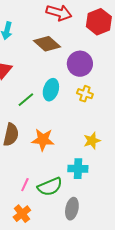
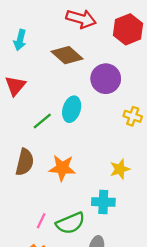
yellow cross: (85, 94) -> (133, 116), moved

